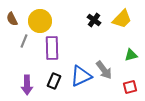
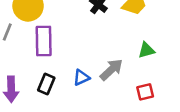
gray arrow: (104, 70) -> (111, 70), turned -96
blue triangle: (81, 76) -> (81, 78), size x0.6

